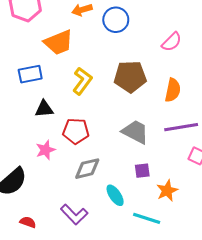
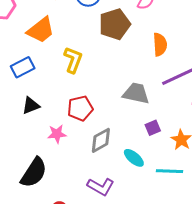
brown pentagon: (130, 77) -> (115, 24), moved
black triangle: (44, 109) -> (31, 106), moved
pink star: (45, 150) -> (57, 134), turned 30

